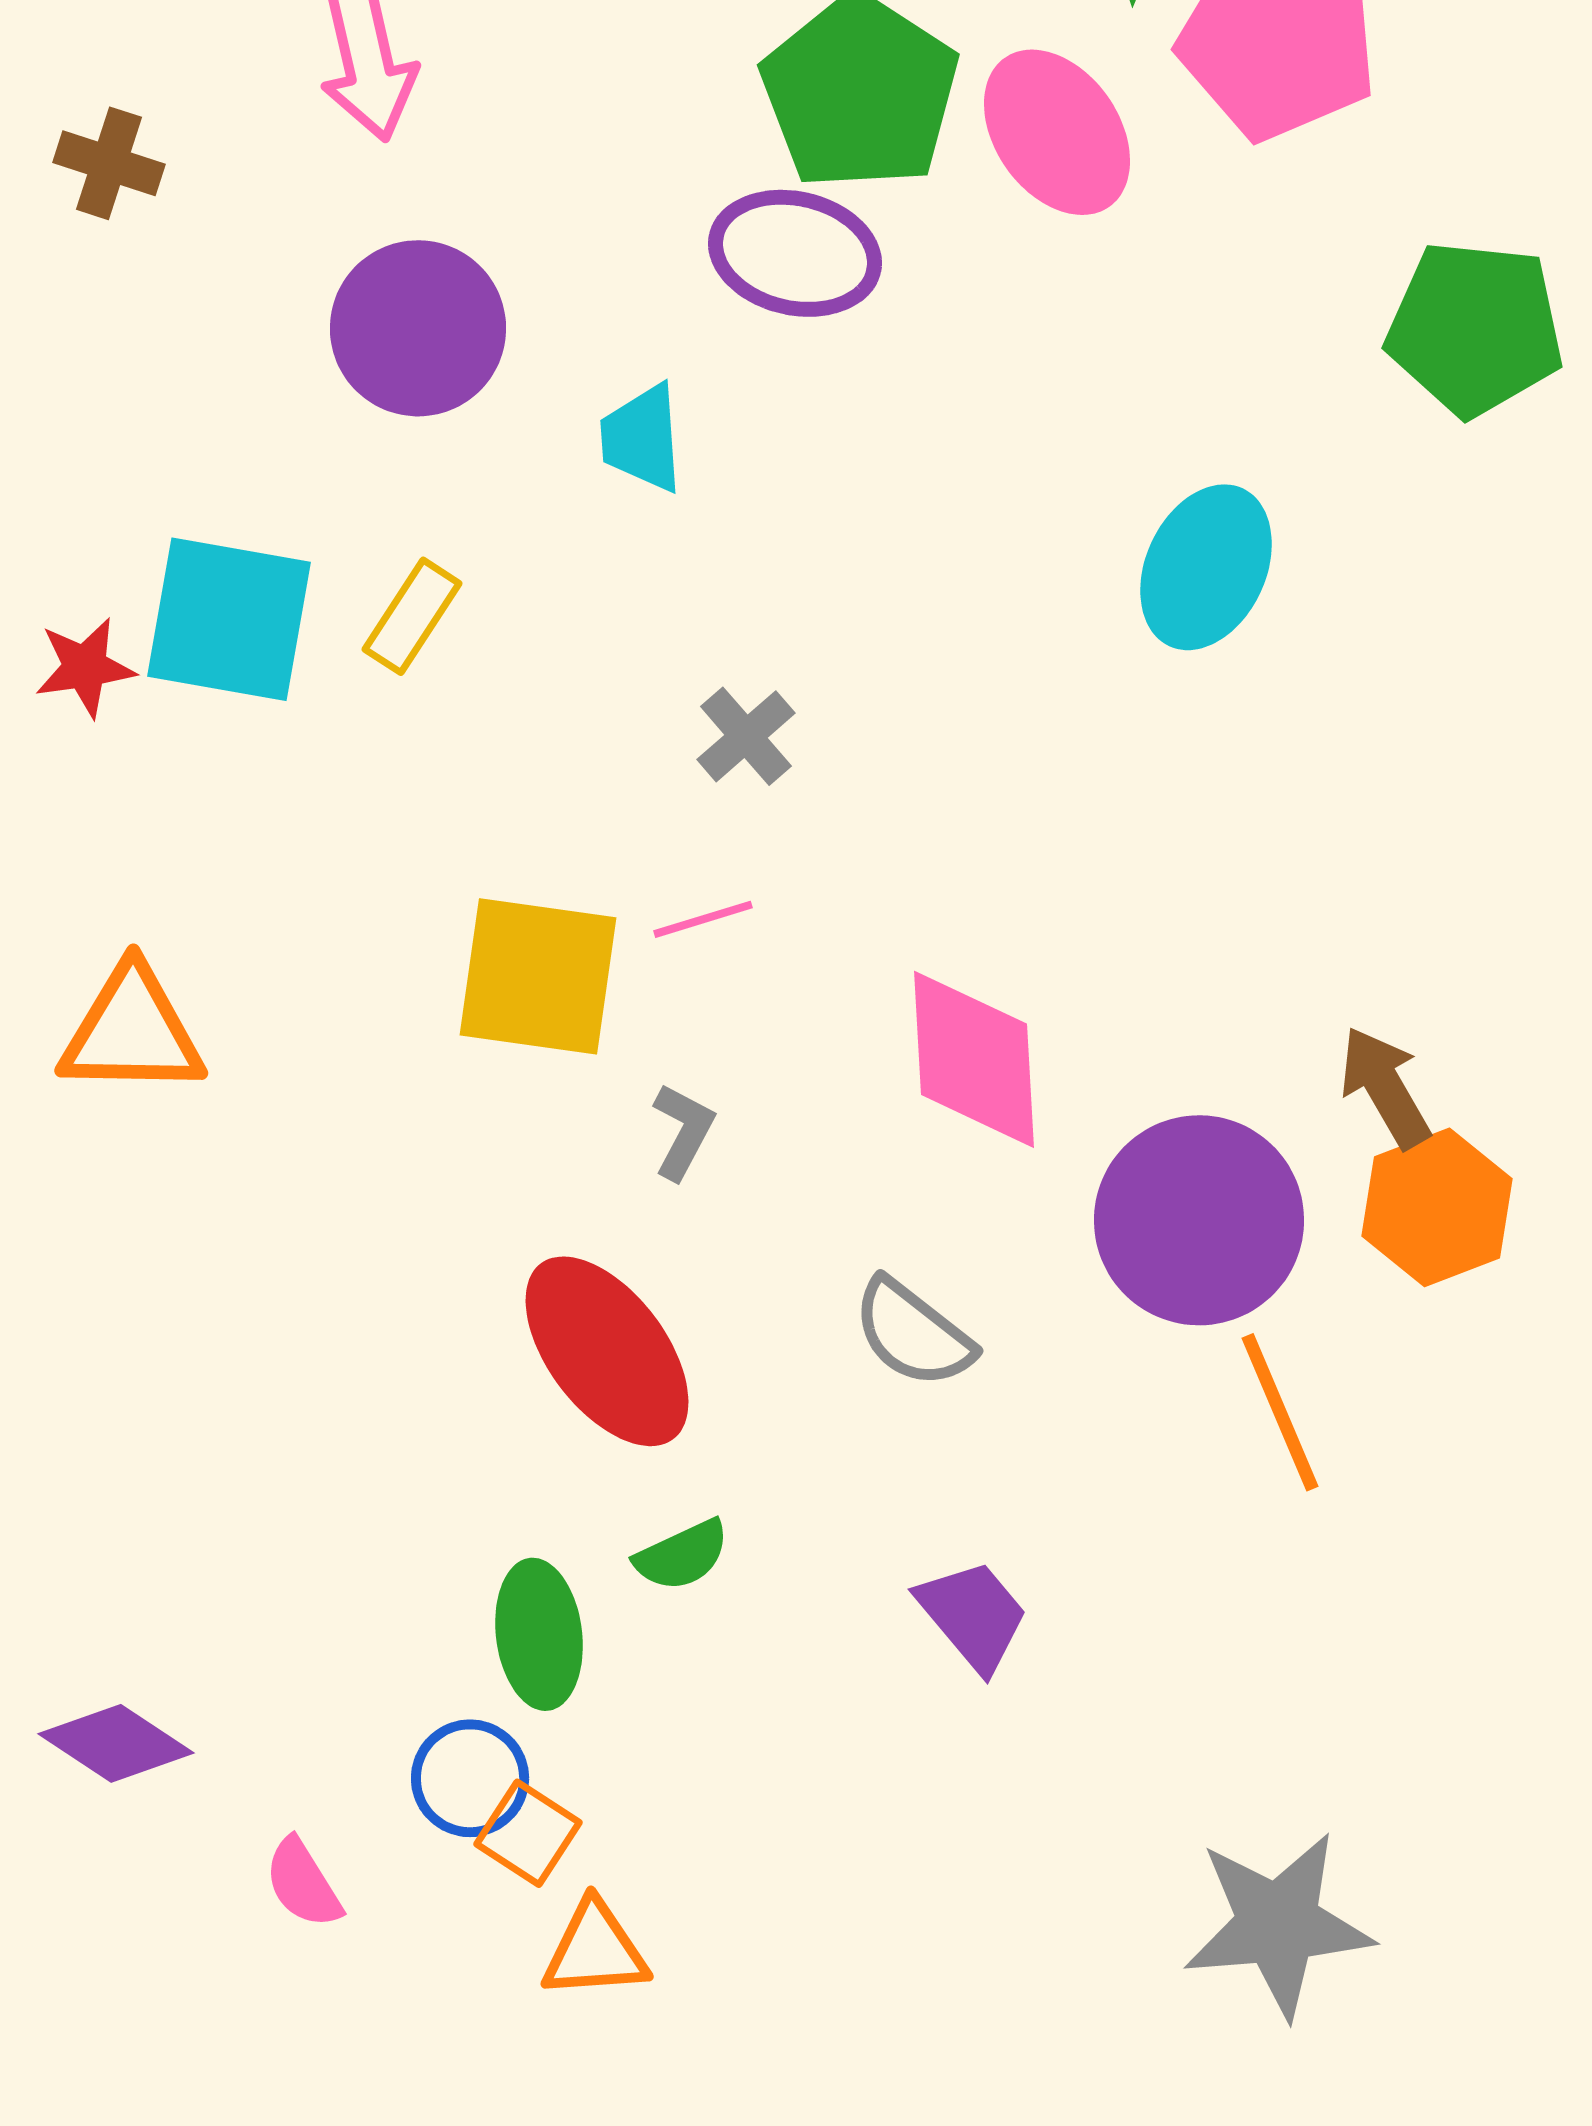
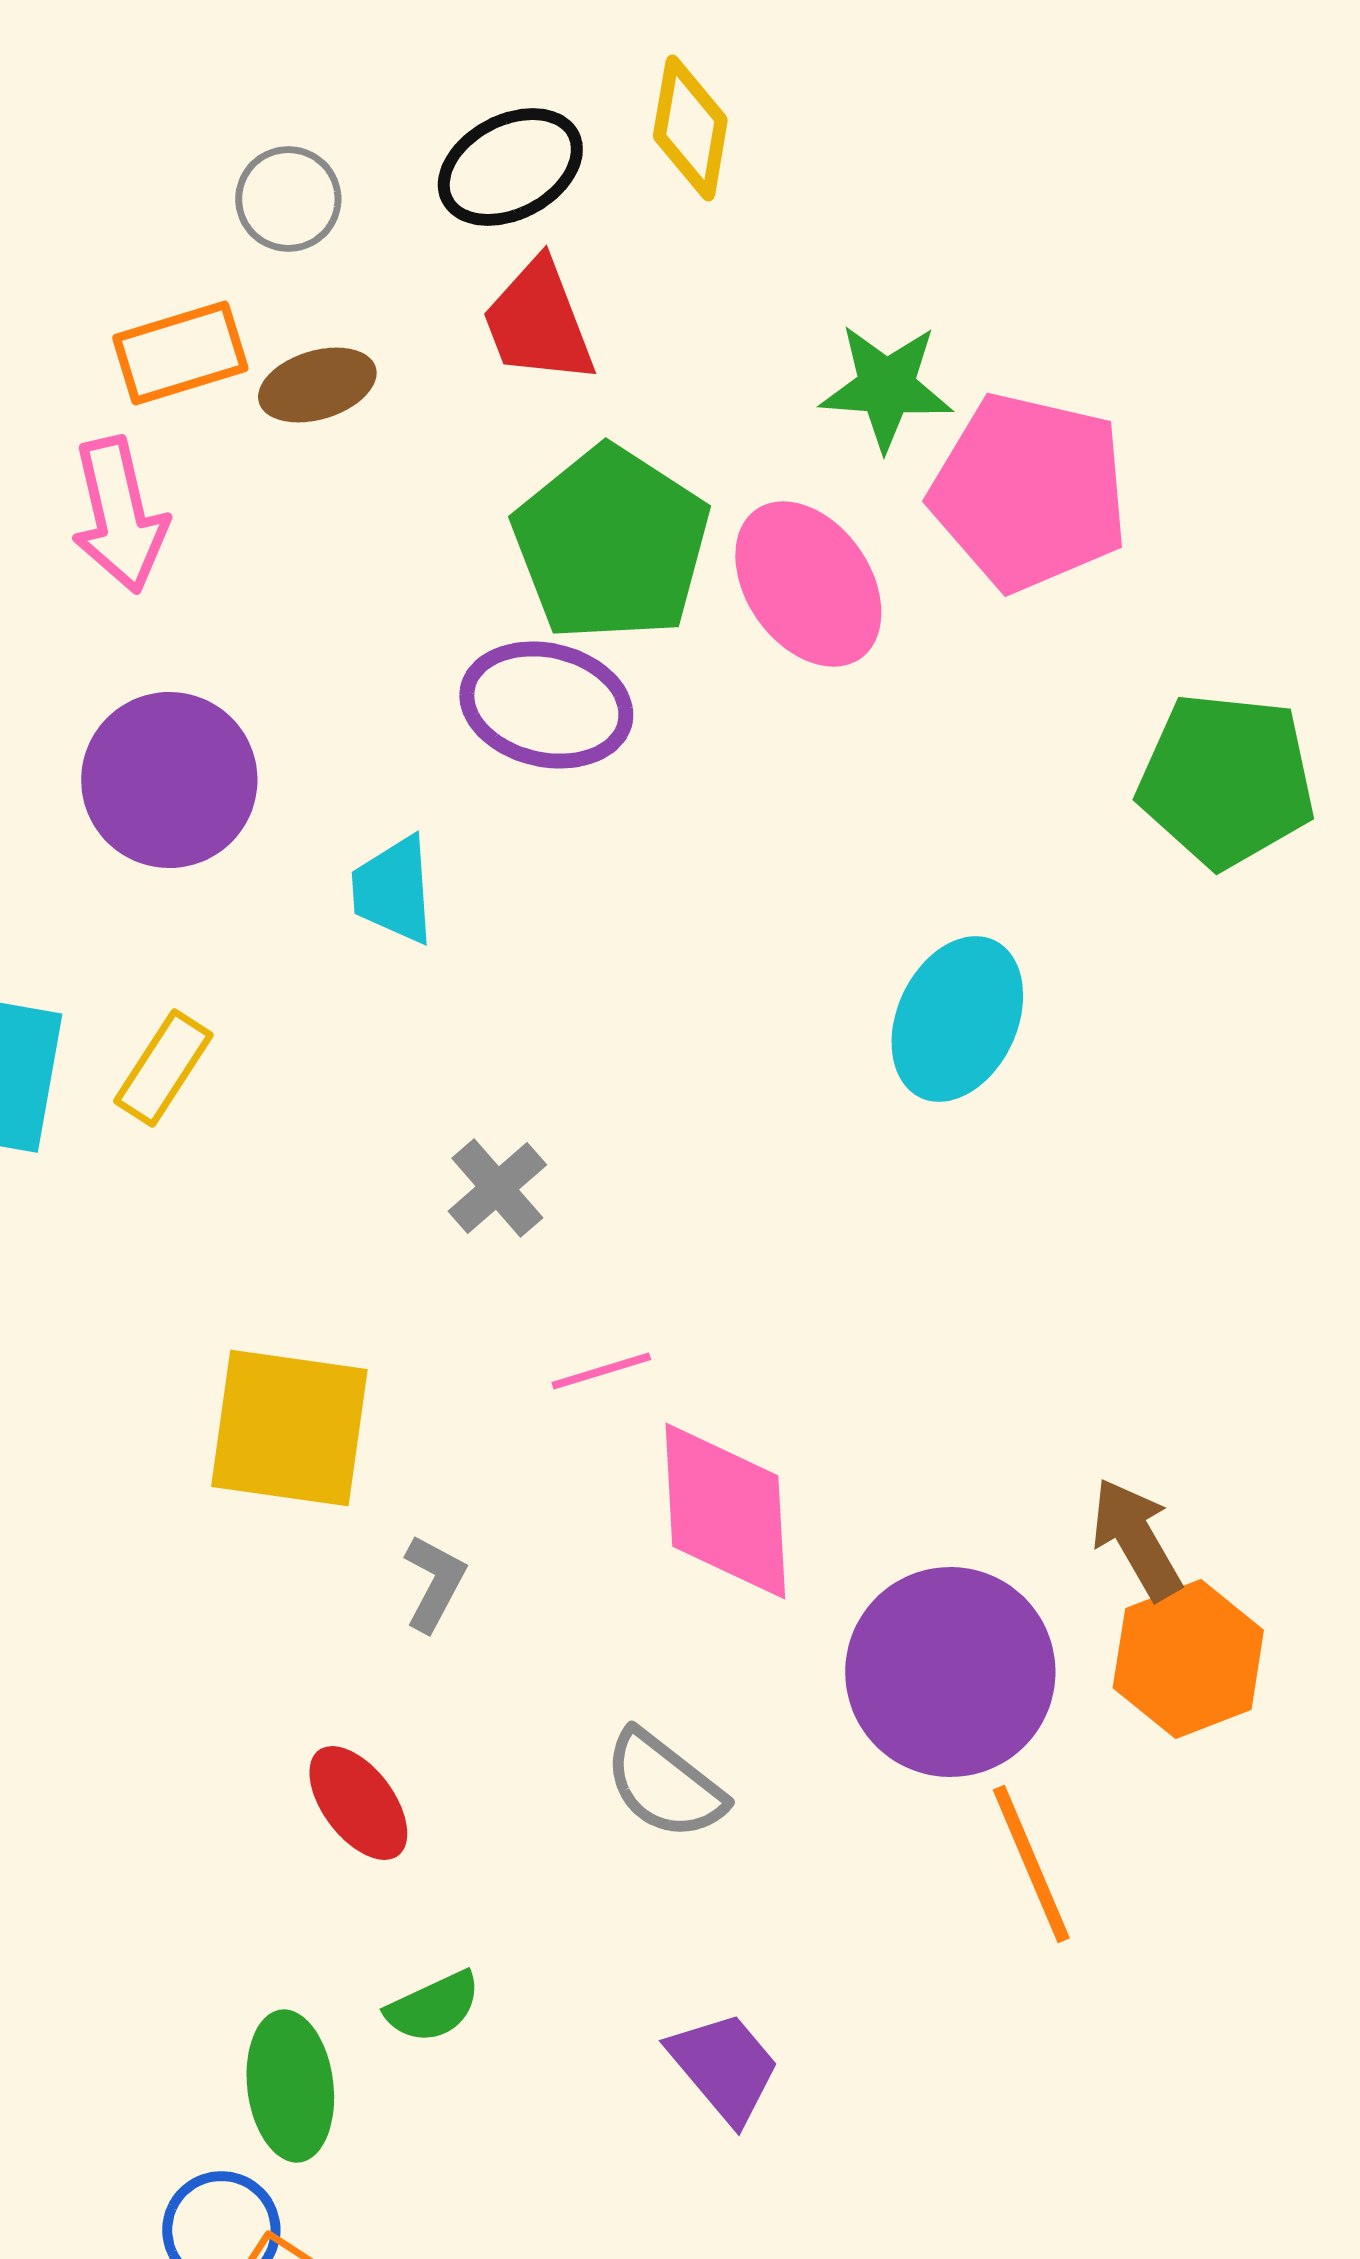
pink line: (703, 919) -> (601, 1371), moved
red ellipse: (607, 1351) -> (358, 1803), size x0.6

